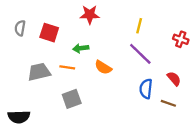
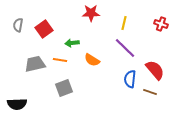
red star: (90, 15) -> (91, 13), moved
red square: (49, 33) -> (44, 29), turned 36
red cross: (181, 39) -> (161, 24), moved
red semicircle: (174, 79) -> (155, 70), size x1.5

